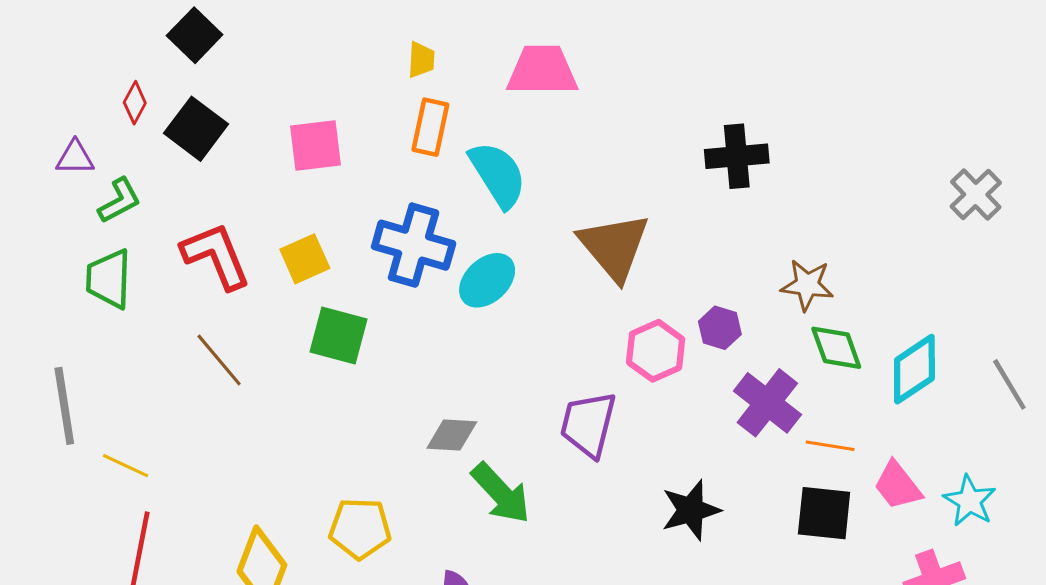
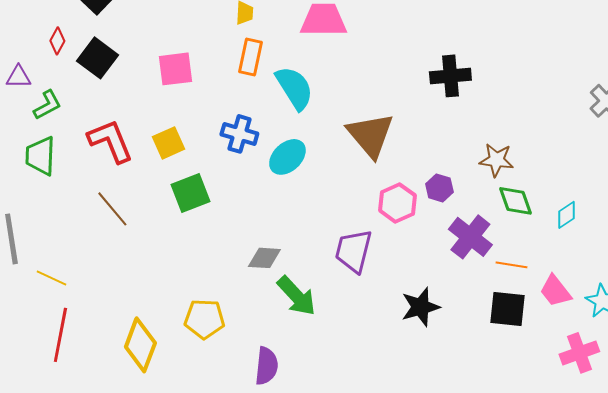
blue cross: (414, 245) -> (239, 134), size x0.7
green square: (339, 335) -> (190, 193), turned -36
cyan diamond: (914, 369) -> (566, 215), size x0.6

